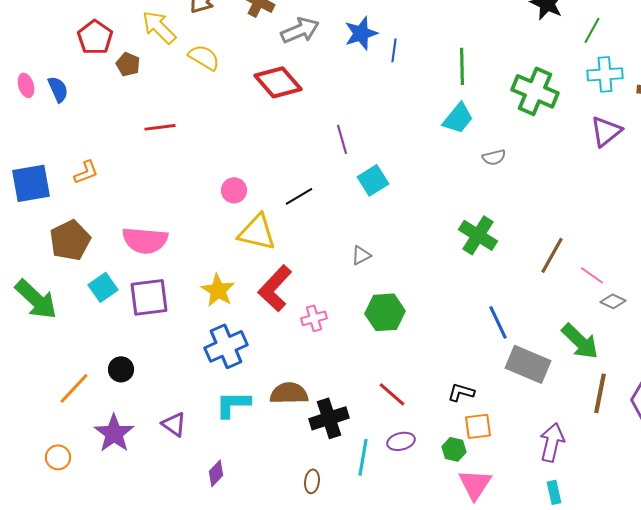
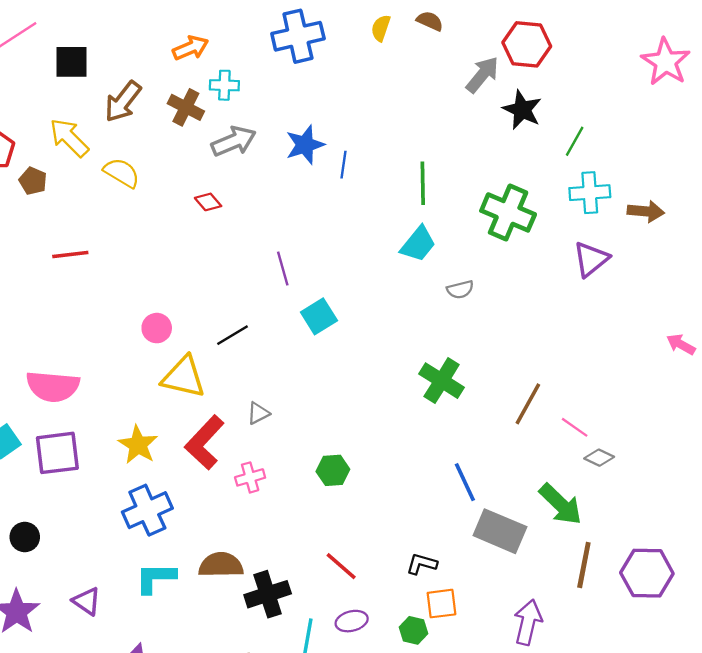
red diamond: (278, 82) -> (208, 202), size x0.5
gray triangle: (361, 255) -> (258, 413), moved
green hexagon: (385, 312) -> (333, 470), size x0.7

